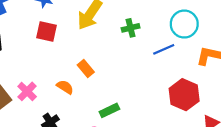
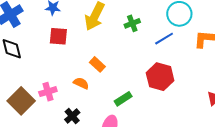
pink cross: (27, 91) -> (48, 92), turned 36
red hexagon: (184, 95) -> (160, 77), moved

